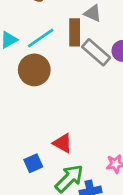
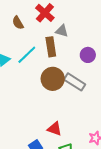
gray rectangle: (96, 52) -> (75, 82), moved
brown circle: (34, 70) -> (53, 79), moved

